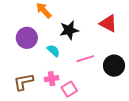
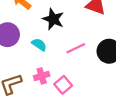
black star: (69, 30) -> (53, 19), turned -30

